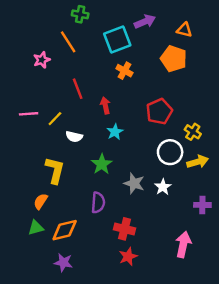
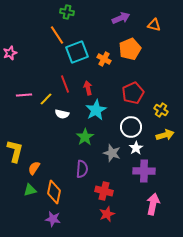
cyan square: (117, 39) -> (77, 52), moved
orange pentagon: (174, 59) -> (130, 49), moved, turned 30
pink star: (42, 60) -> (10, 53), moved
red line: (78, 89) -> (65, 84), moved
cyan star: (115, 132) -> (96, 110), size x1.5
white circle: (170, 152) -> (131, 127), moved
yellow L-shape: (55, 170) -> (15, 151), moved
white star: (163, 187) -> (136, 148), moved
purple cross: (202, 205) -> (144, 171), moved, size x1.5
orange diamond: (65, 230) -> (54, 192), turned -65

